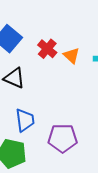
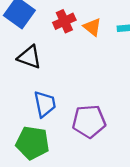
red cross: (47, 49) -> (64, 21), turned 30

